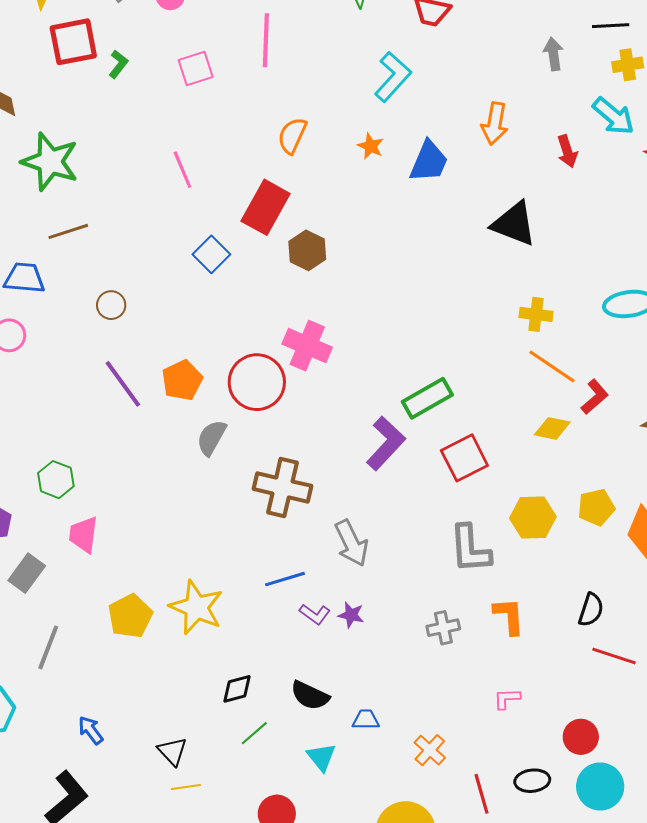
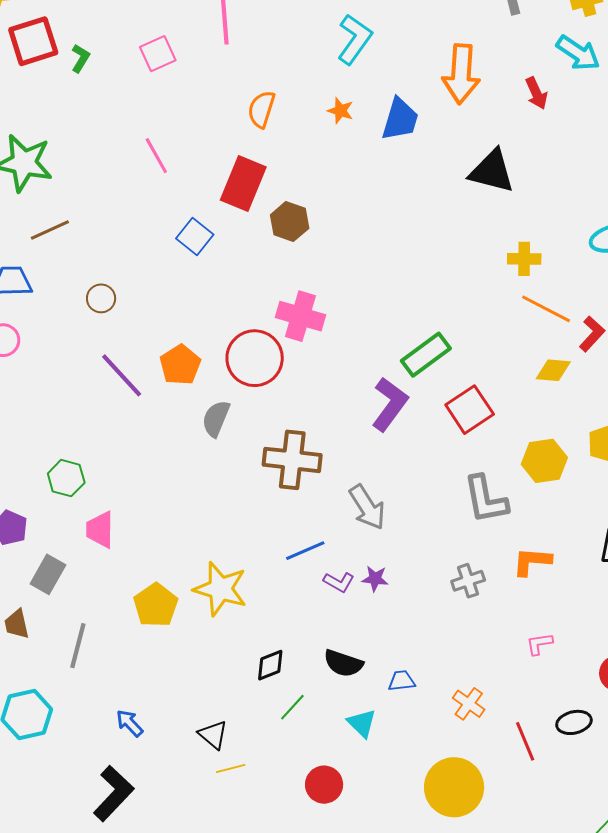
orange arrow: (495, 123) -> (461, 74), size x1.4
orange L-shape: (509, 616) -> (532, 561), turned -75

